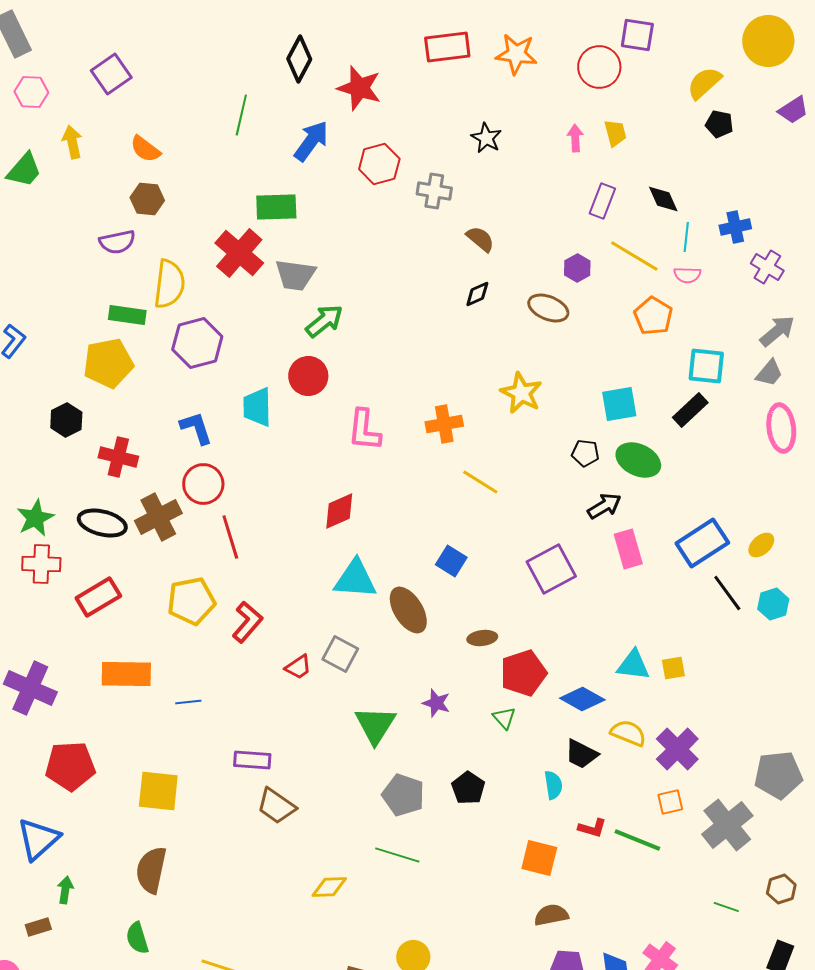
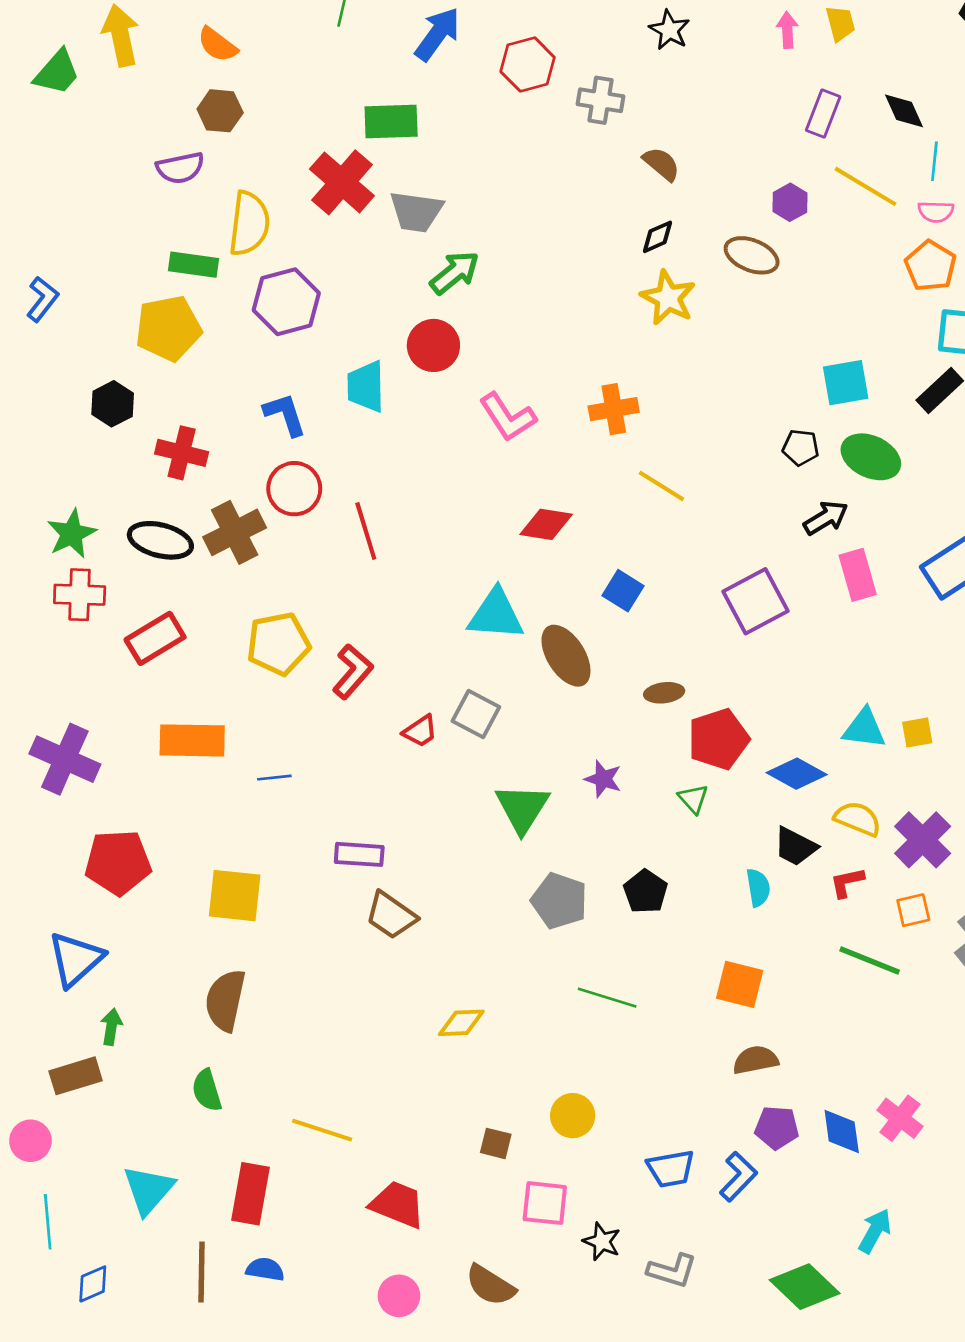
yellow arrow: (72, 142) -> (121, 35), size x1.4
orange pentagon: (653, 316) -> (931, 266), moved
yellow star: (521, 393) -> (668, 298), moved
pink L-shape: (364, 430) -> (508, 417), turned -39
red diamond: (339, 511) -> (546, 524), moved, turned 33
red line: (230, 537) -> (366, 531), moved
red L-shape: (592, 828) -> (847, 882), moved, turned 152
green line: (397, 855) -> (607, 998), moved
brown rectangle: (38, 927) -> (76, 1076), size x1.5

